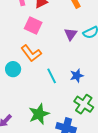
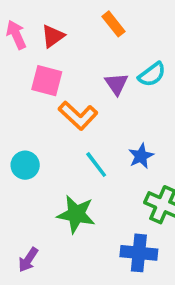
orange L-shape: (31, 53) -> (78, 115), moved
green star: (39, 114) -> (76, 214), moved, turned -30

